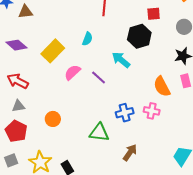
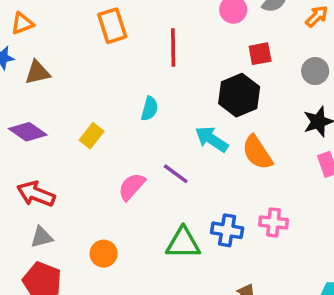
yellow rectangle: (53, 51) -> (92, 136), size x0.6
pink semicircle: (72, 72) -> (132, 187), moved
orange semicircle: (162, 87) -> (257, 152), moved
blue cross: (125, 113) -> (227, 230), turned 30
green triangle: (99, 133) -> (183, 243), moved

